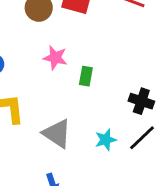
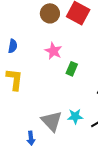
gray triangle: (57, 134) -> (52, 121), moved

